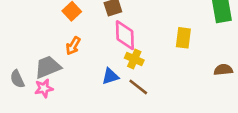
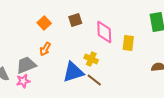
pink diamond: (125, 35) -> (104, 32), moved
blue triangle: (110, 76) -> (73, 72), size x1.6

